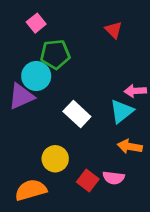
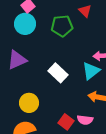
green pentagon: (55, 54) -> (62, 26), moved
cyan circle: (36, 76) -> (25, 24), moved
yellow circle: (55, 159) -> (29, 103), moved

